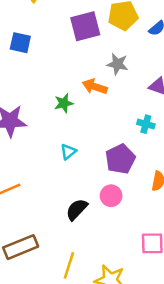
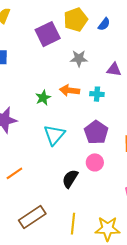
orange arrow: (95, 87) -> (70, 90), moved
cyan cross: (146, 124) -> (97, 94), moved
cyan triangle: (68, 152) -> (54, 135), size x1.6

